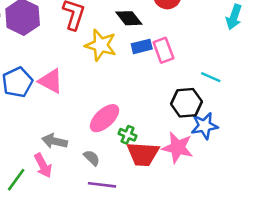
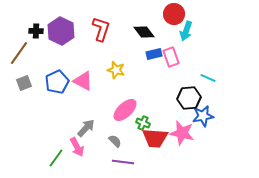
cyan arrow: (234, 17) -> (186, 31), moved
yellow star: (101, 45) -> (116, 70), moved, size x0.7
gray arrow: (55, 141) -> (86, 128), turned 120

